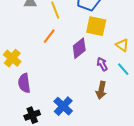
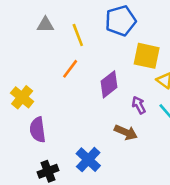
yellow square: (96, 26) -> (147, 56), moved
brown arrow: (101, 90) -> (126, 132), moved, turned -78

